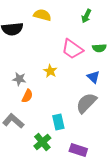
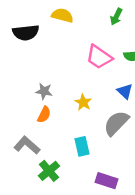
yellow star: (50, 71) -> (83, 102), moved
gray star: (19, 79) -> (44, 91), moved
green cross: (42, 142) -> (49, 171), moved

